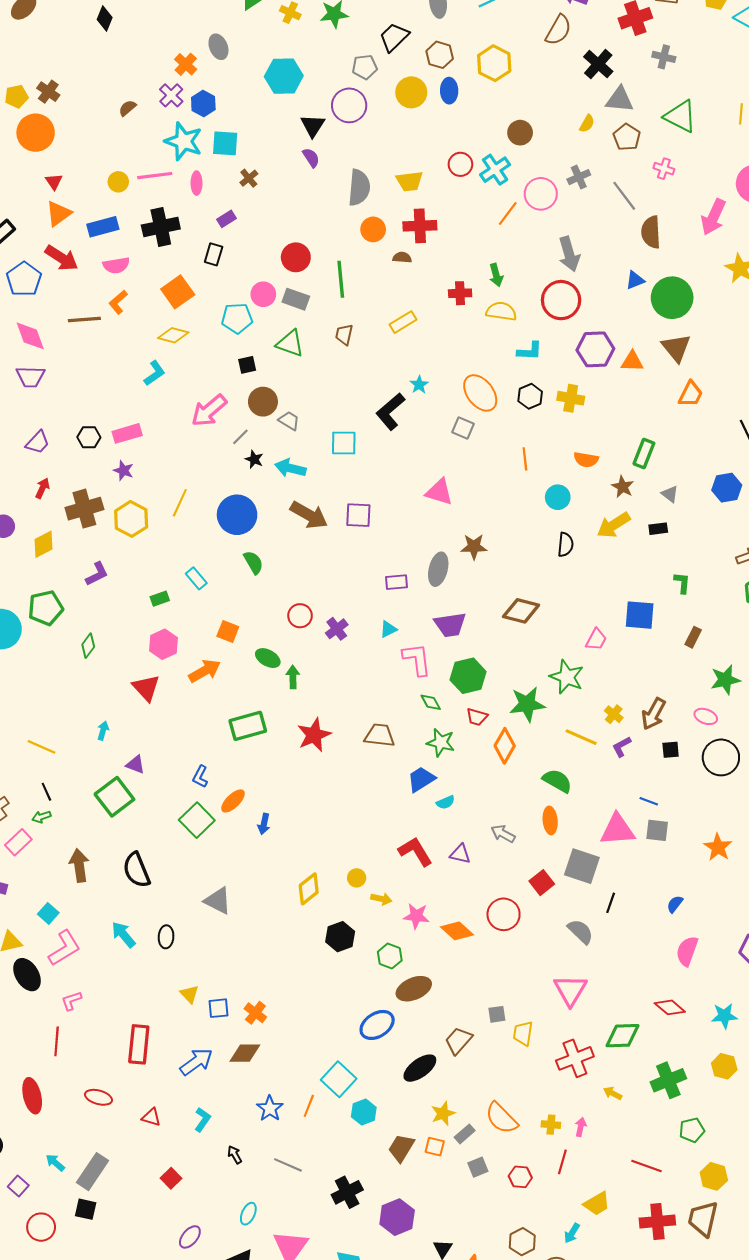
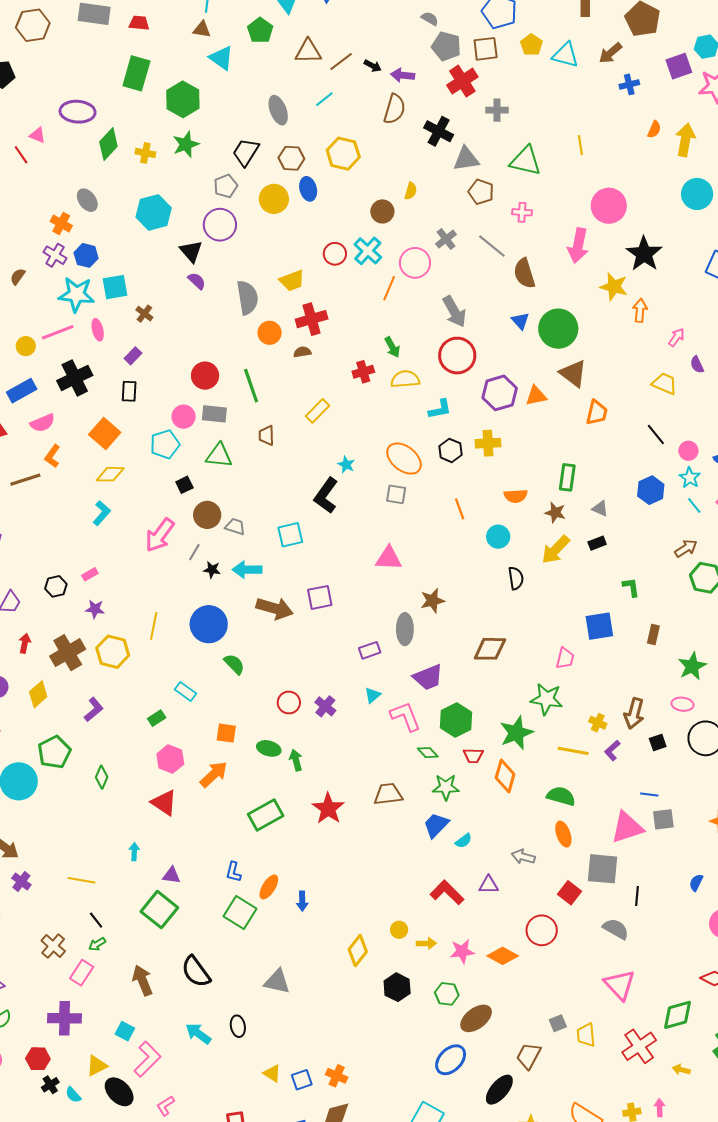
yellow semicircle: (587, 124) -> (411, 191), moved
blue triangle: (635, 280) -> (520, 321), turned -36
pink rectangle: (127, 433) -> (90, 574), size x0.6

